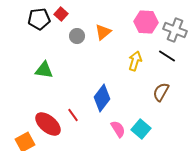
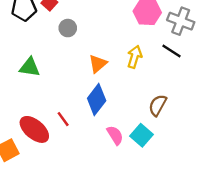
orange triangle: (103, 32) -> (98, 64), moved
brown semicircle: (161, 92) -> (158, 105), moved

